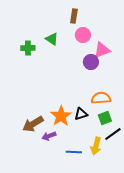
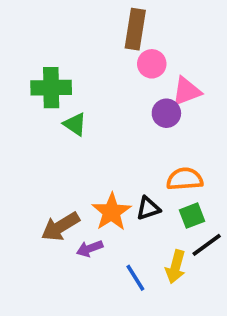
brown rectangle: (74, 16) -> (135, 29), size x1.5
green triangle: (52, 39) -> (75, 124), moved
green cross: (28, 48) -> (51, 88), size x1.5
blue line: (74, 152) -> (135, 278), turned 56

